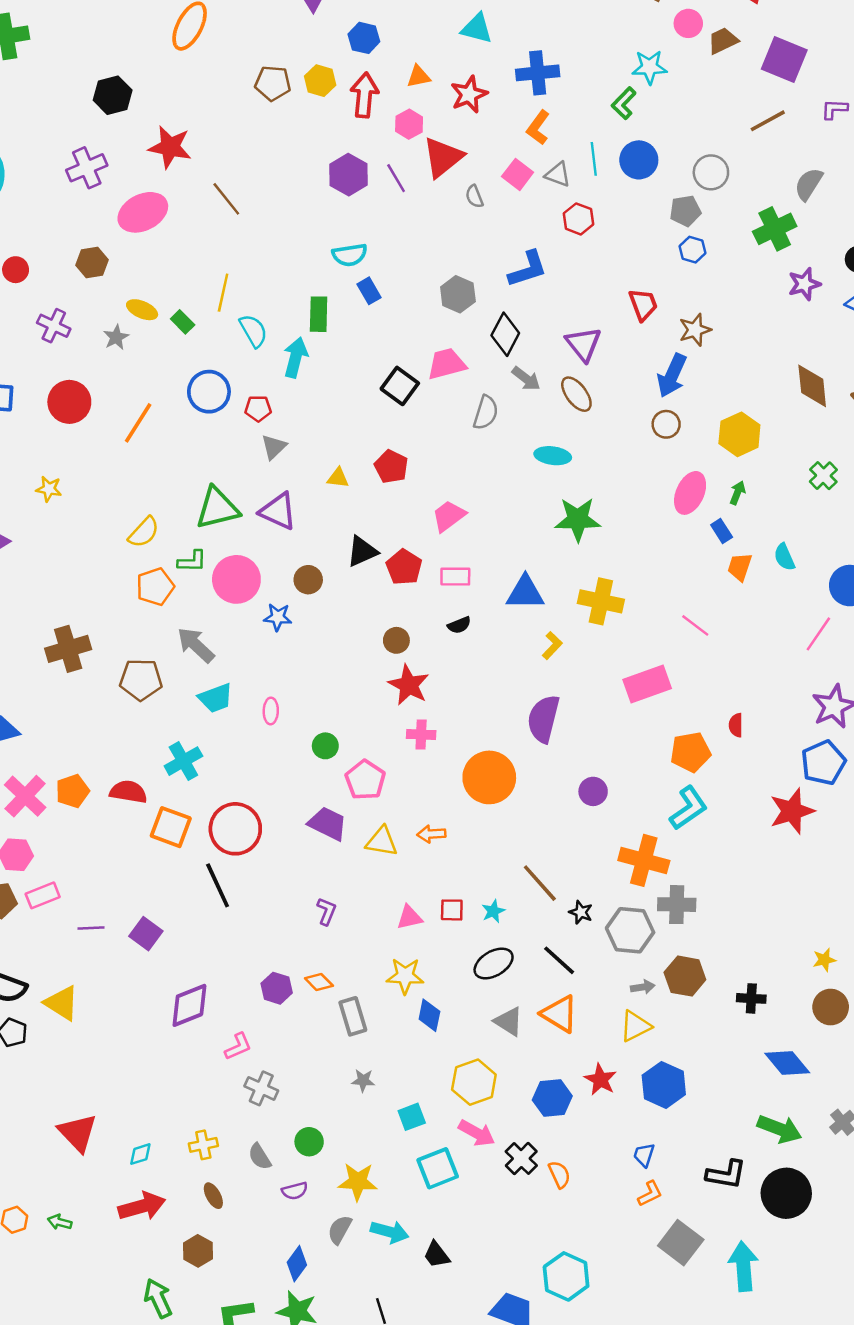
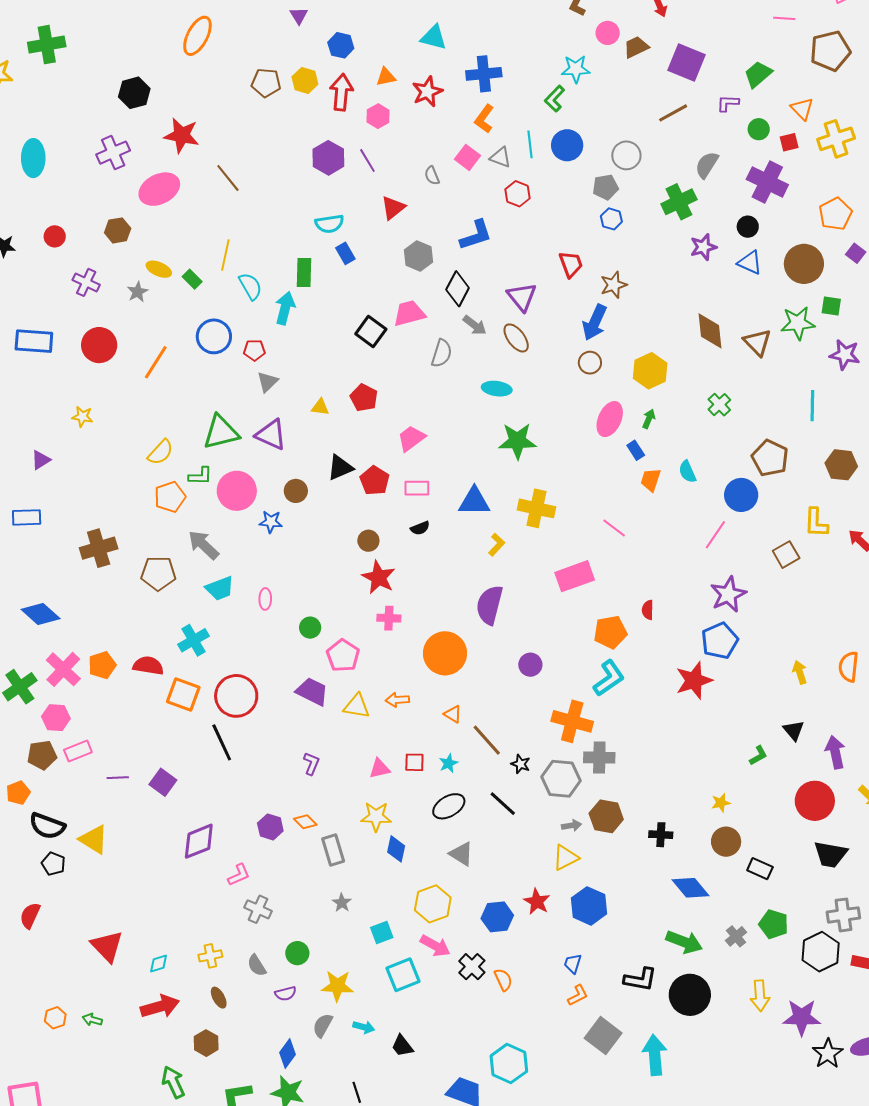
red triangle: (443, 157) -> (393, 208), moved, size x0.7
orange triangle: (560, 1014) -> (453, 714), moved, size x0.6
gray star: (363, 1080) -> (342, 903), turned 30
cyan arrow: (390, 1232) -> (364, 1027), size x0.7

